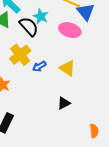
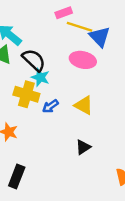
cyan star: (41, 16) -> (40, 77), moved
yellow cross: (20, 55) -> (26, 94), turned -30

